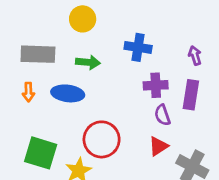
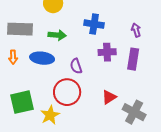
purple semicircle: (162, 115) -> (76, 66), moved
green square: (41, 153) -> (22, 102), turned -30

